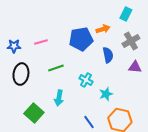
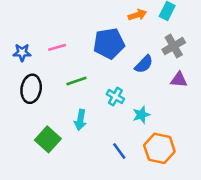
orange arrow: (103, 29) -> (137, 15), moved
blue semicircle: (108, 55) -> (144, 64), turned 56

